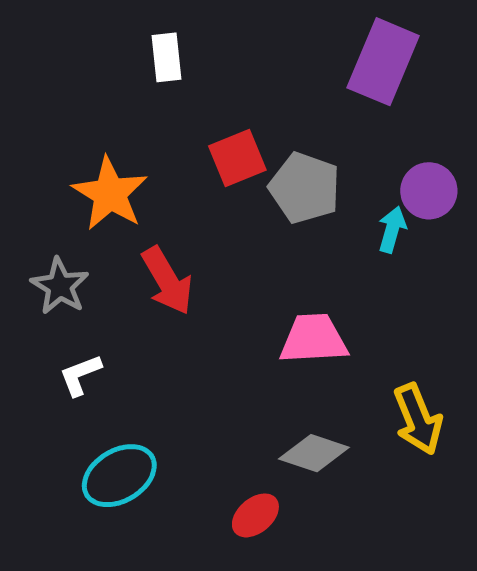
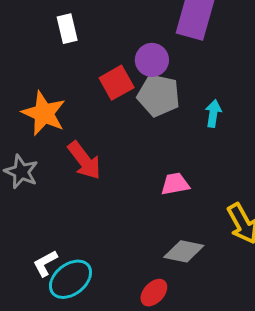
purple circle: (429, 191) -> (152, 60), moved
pink trapezoid: (314, 339) -> (175, 184), size x0.7
white L-shape: (80, 375) -> (45, 263), moved

